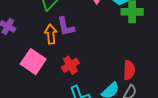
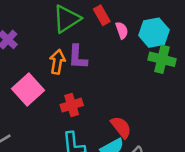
red semicircle: (129, 70) -> (121, 127), moved, turned -54

